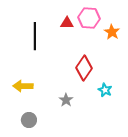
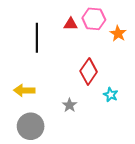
gray circle: (29, 120) -> (31, 126), size x1.6

